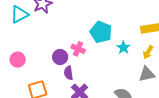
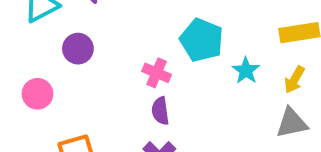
purple circle: (60, 57) -> (78, 49), moved
purple semicircle: (68, 73) -> (160, 111), moved

